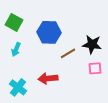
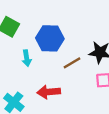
cyan arrow: (16, 49) -> (27, 58), moved, turned -32

